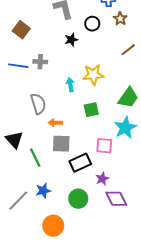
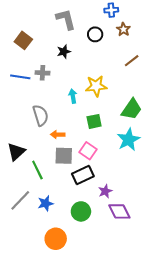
black star: (71, 40) -> (64, 52), moved
black triangle: (14, 140) -> (16, 152), turned 30
pink square: (104, 146) -> (88, 151), moved, turned 30
gray line: (18, 201) -> (20, 200), moved

